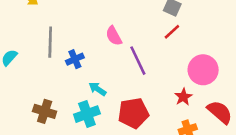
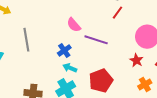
blue cross: (75, 59) -> (64, 50), moved
purple line: (138, 61) -> (96, 40), turned -35

